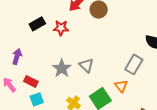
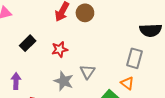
red star: (61, 28) -> (60, 49), moved
gray triangle: (86, 65) -> (87, 72), turned 35

